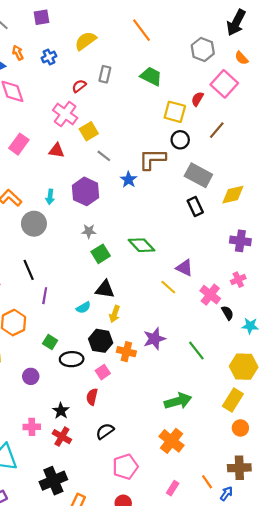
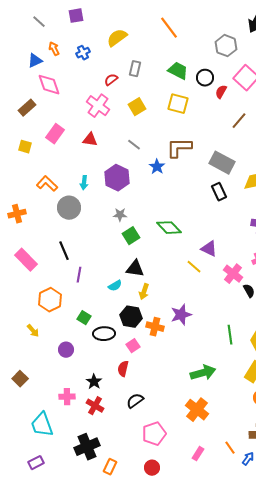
yellow square: (175, 112) -> (178, 104), moved
yellow square: (89, 131) -> (137, 107), moved
black circle: (180, 140) -> (205, 78), moved
green line: (196, 351) -> (230, 335), moved, turned 30

